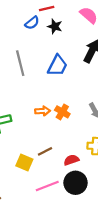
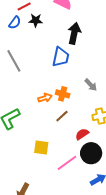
blue trapezoid: (57, 66) -> (61, 57), moved
brown line: (45, 151) -> (62, 116), moved

